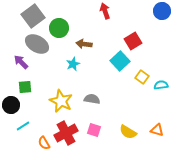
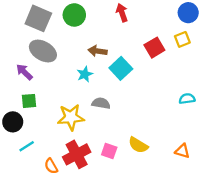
gray square: (33, 16) -> (38, 18), turned -30
green circle: (59, 28) -> (74, 15), moved
cyan square: (120, 61) -> (121, 68), moved
yellow square: (142, 77) -> (182, 39), moved, turned 32
gray semicircle: (92, 99) -> (101, 103), moved
yellow star: (61, 101) -> (71, 117), turned -30
yellow semicircle: (128, 132) -> (138, 145), moved

